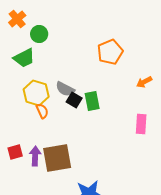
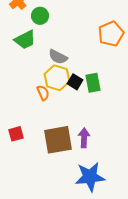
gray semicircle: (65, 89) -> (58, 57), moved
yellow hexagon: (36, 93) -> (57, 78), moved
purple arrow: (35, 156) -> (84, 138), moved

